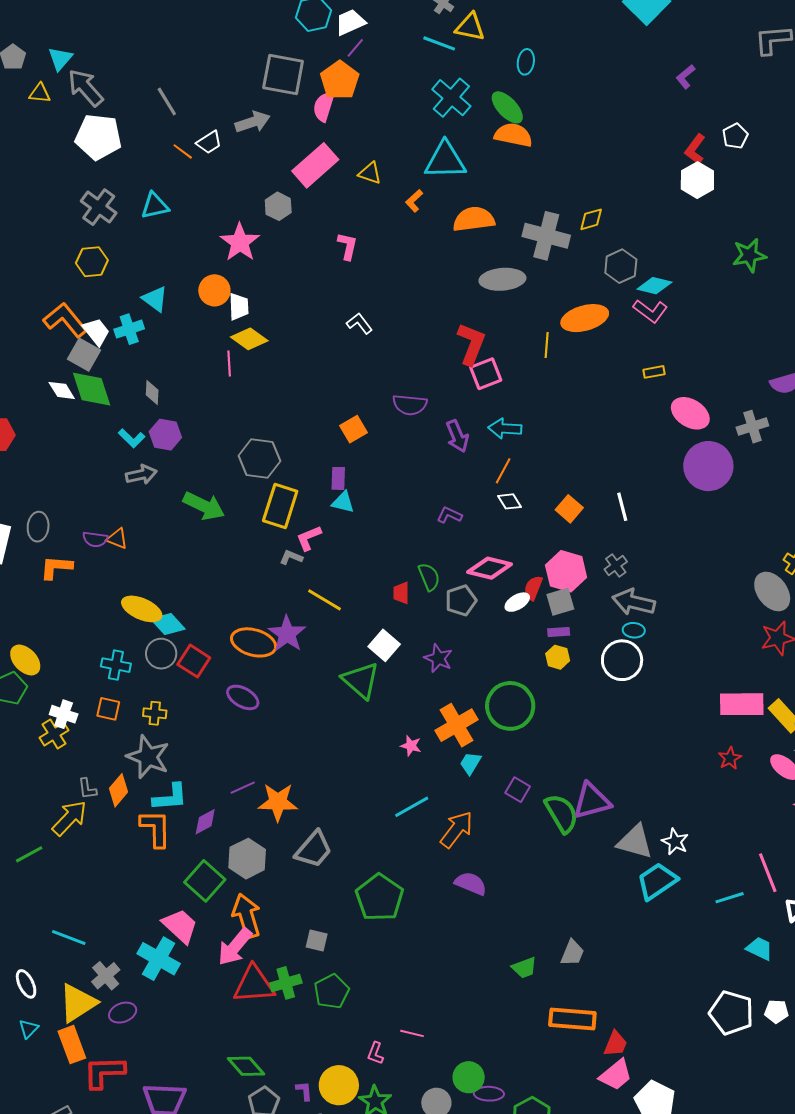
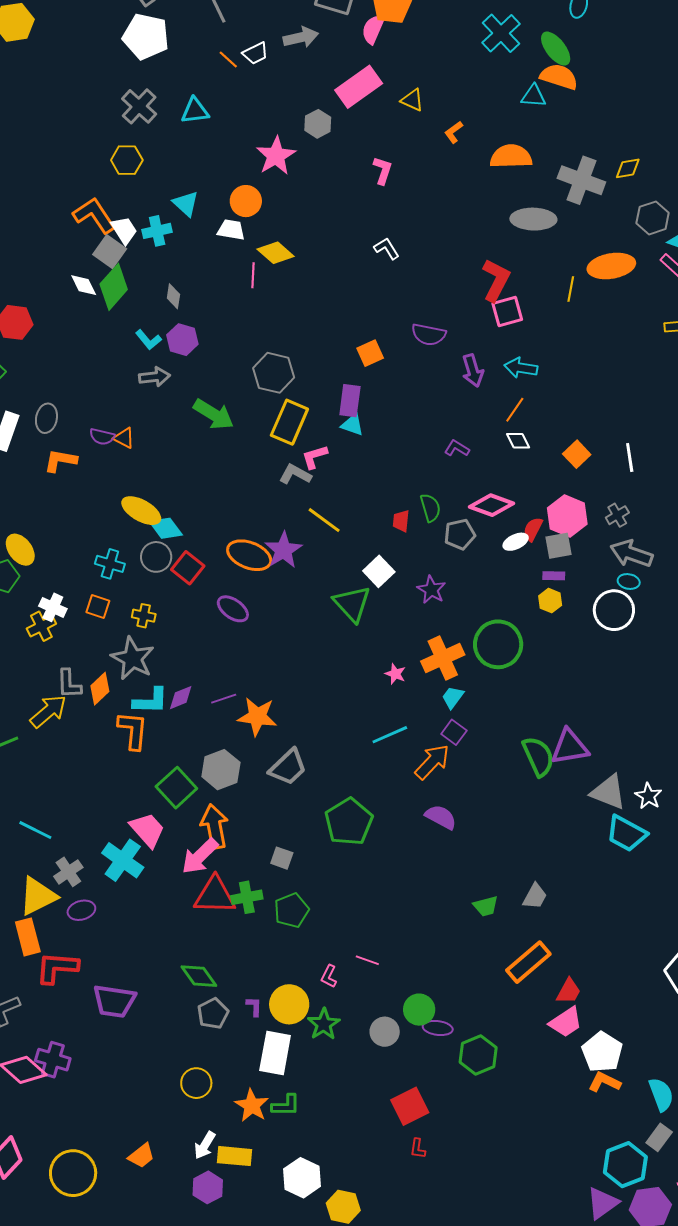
cyan triangle: (445, 160) -> (533, 96), moved, size x0.6
white trapezoid: (239, 307) -> (231, 230), moved, turned -84
green diamond: (92, 389) -> (114, 287), turned 54
purple rectangle: (338, 478) -> (350, 401), size x1.4
gray L-shape: (291, 557) -> (295, 474), size x1.4
gray L-shape: (87, 789) -> (69, 684), size x1.4
purple square: (518, 790) -> (454, 732), moved
purple diamond: (205, 822) -> (181, 698), moved
cyan trapezoid: (657, 881) -> (626, 834), turned -123
orange rectangle: (572, 1019) -> (528, 962), turned -51

